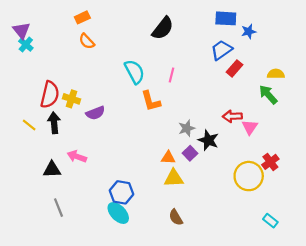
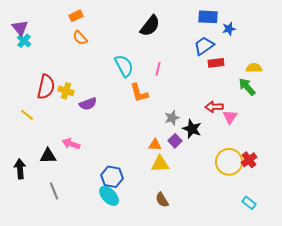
red rectangle: (235, 68) -> (216, 63), turned 42
black arrow: (54, 123) -> (20, 169), moved
red cross: (270, 162) -> (249, 160), moved

